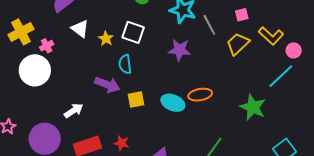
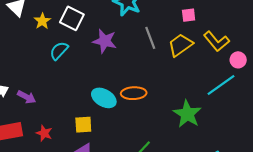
gray line: (209, 25) -> (150, 38), moved
purple star: (180, 50) -> (105, 41), moved
cyan semicircle: (125, 64) -> (59, 51), turned 42
purple arrow: (107, 85) -> (27, 97), moved, size x0.7
yellow square: (136, 100) -> (83, 125), moved

